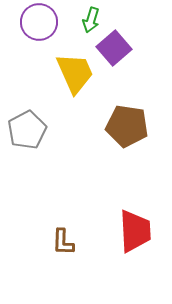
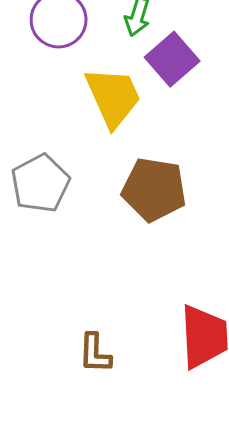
brown pentagon: (127, 126) -> (154, 190), moved

